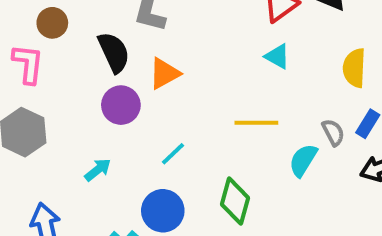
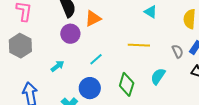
cyan semicircle: (303, 160) -> (158, 76), moved

